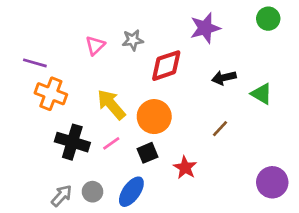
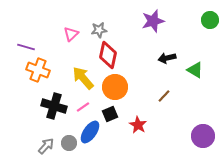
green circle: (268, 19) -> (210, 20), moved
red diamond: (166, 66) -> (108, 55), moved, turned -60
blue ellipse: (131, 192) -> (90, 132), moved

